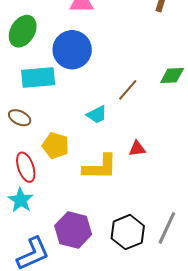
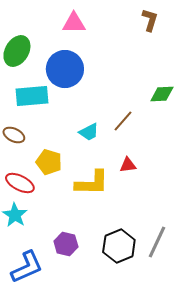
brown line: (128, 90) -> (123, 121), moved
red ellipse: (26, 167) -> (20, 183), turned -44
purple hexagon: (73, 230) -> (66, 244), size x0.7

